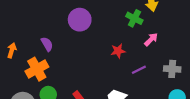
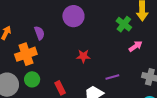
red star: (118, 51) -> (83, 56), moved
purple line: (139, 70) -> (112, 77), moved

